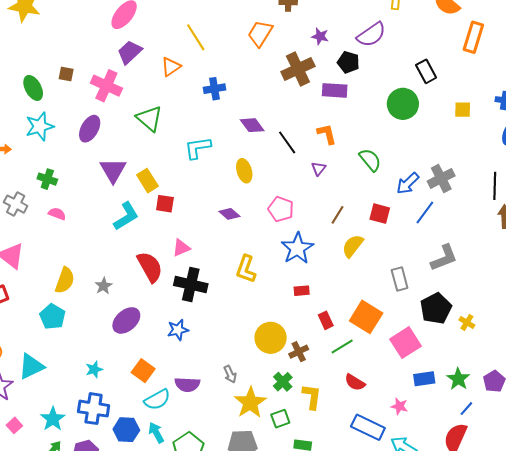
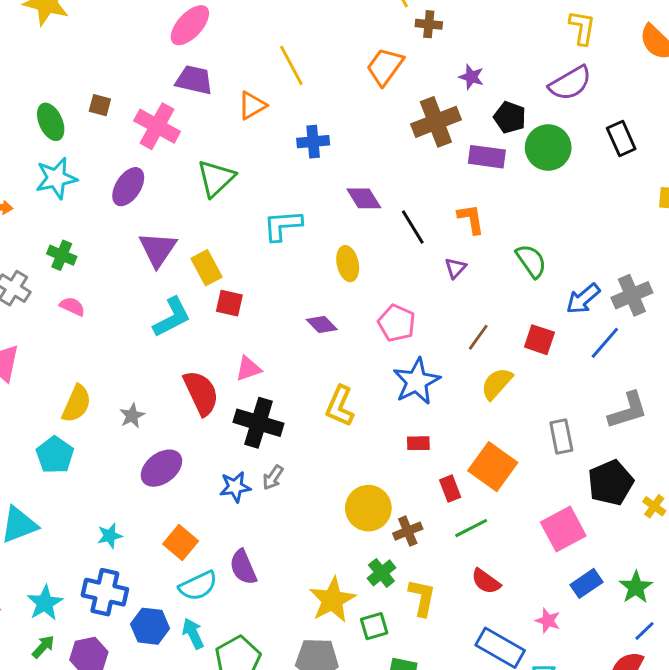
purple semicircle: (371, 35) -> (570, 83), moved
purple trapezoid: (130, 52) -> (194, 80), turned 52
green circle: (403, 104) -> (548, 148), moved
green triangle: (149, 119) -> (216, 178), turned 32
orange square: (366, 317) -> (493, 467), moved
gray arrow: (230, 374) -> (273, 477), moved, turned 54
blue rectangle: (424, 379) -> (587, 583), turned -30
purple semicircle: (187, 385) -> (243, 567), turned 60

